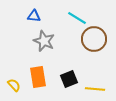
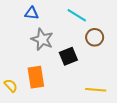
brown circle: (94, 39) -> (95, 37), size x0.7
black square: (69, 79) -> (68, 56), moved

